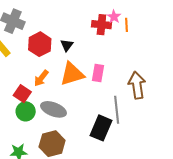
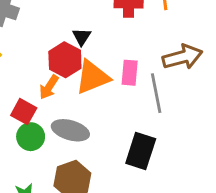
red hexagon: (40, 44) -> (65, 60), moved
brown arrow: (137, 85) -> (182, 57), moved, turned 88
gray line: (117, 110) -> (156, 93), moved

